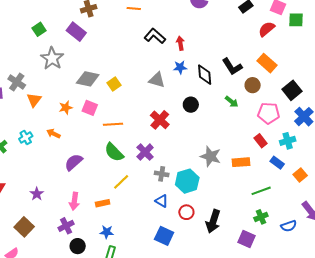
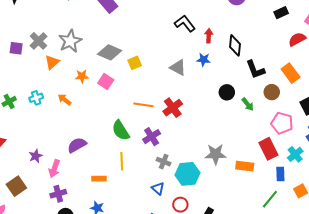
gray star: (52, 58) -> (70, 41), moved
black diamond: (205, 75) -> (235, 45), moved
black circle: (191, 105) -> (227, 92), moved
orange line: (113, 124) -> (143, 105), moved
red rectangle: (261, 141) -> (268, 149), size x1.5
cyan cross: (288, 141) -> (295, 154), turned -35
gray star: (211, 156) -> (216, 154), turned -30
purple semicircle: (74, 162) -> (77, 145), moved
blue rectangle: (277, 163) -> (280, 174), turned 40
yellow line: (121, 182) -> (122, 161), turned -60
green line: (261, 191) -> (270, 199), moved, turned -42
pink arrow: (74, 201) -> (54, 169), moved

